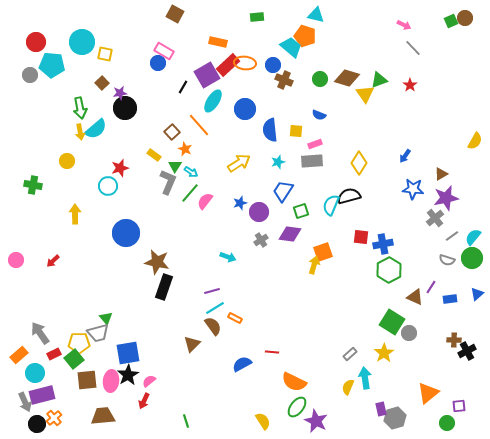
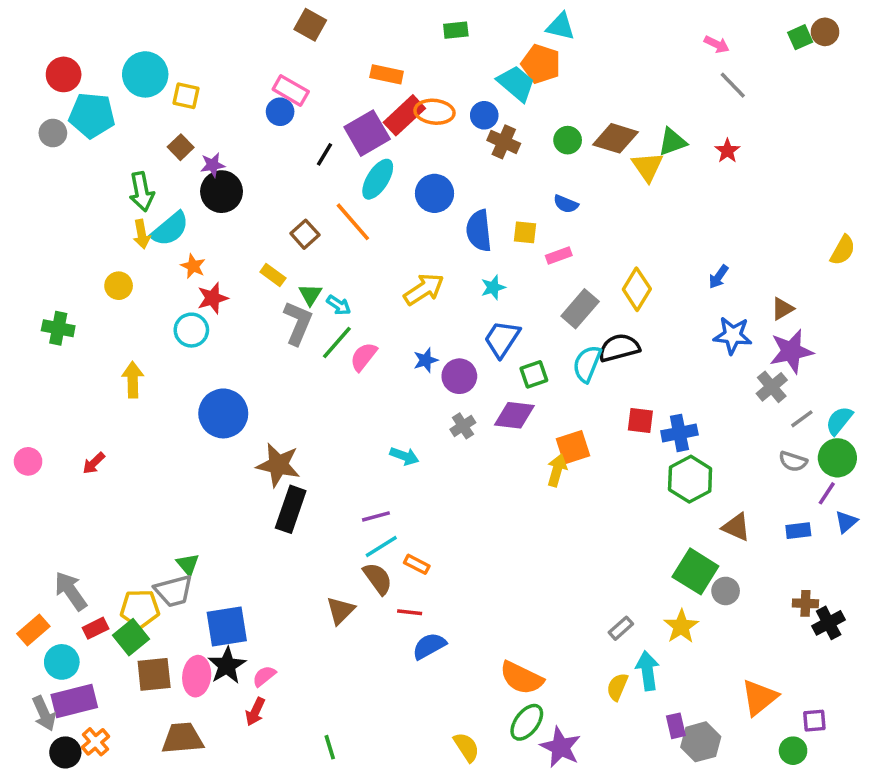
orange star: (185, 149) -> (193, 266), moved
gray rectangle: (312, 161) -> (580, 309), moved, turned -45
purple line: (431, 287) -> (827, 493), moved
red line: (272, 352) -> (410, 612), moved

